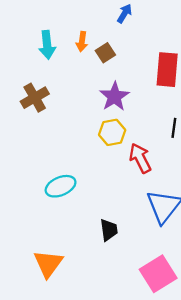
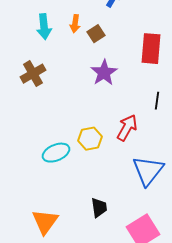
yellow hexagon: (112, 132) -> (90, 139), moved
red arrow: (140, 158) -> (127, 128), turned 56
black trapezoid: (109, 230) -> (99, 208), moved

